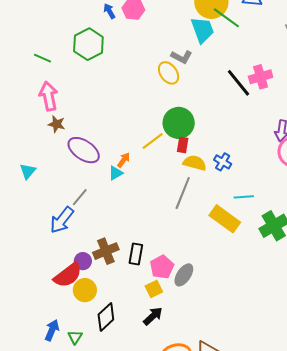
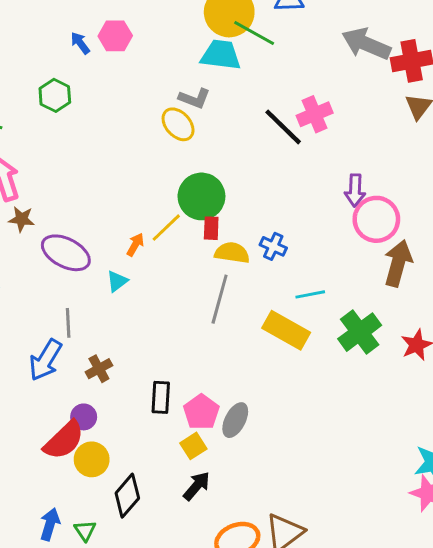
cyan trapezoid: (202, 30) -> (221, 55), turned -56
green hexagon: (88, 44) -> (55, 95), size x0.7
orange arrow: (124, 160) -> (135, 245), moved
gray line: (80, 197) -> (68, 323), turned -36
brown cross: (106, 251) -> (99, 369), moved, size x0.7

